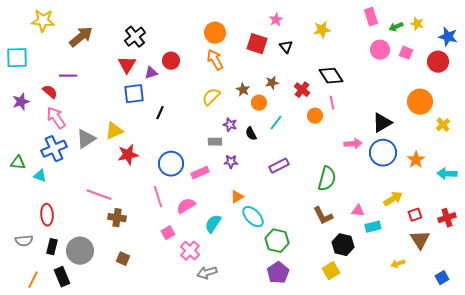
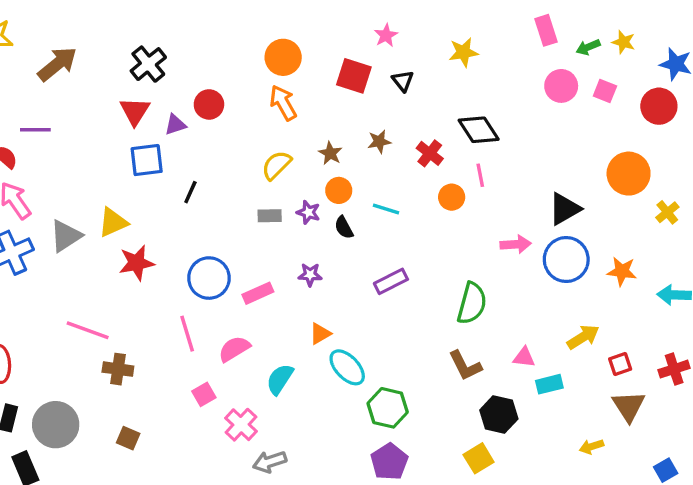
orange circle: (259, 103) -> (339, 190), moved
cyan line: (276, 123) -> (386, 209), turned 70
gray rectangle: (215, 142) -> (270, 216), moved
orange star: (416, 160) -> (622, 271), turned -30

